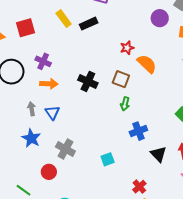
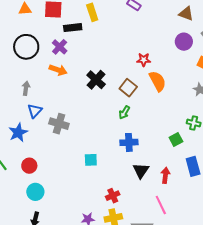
black rectangle: (89, 24) -> (73, 28), moved
gray arrow: (32, 109) -> (26, 88), moved
blue triangle: (52, 113) -> (35, 111), moved
blue star: (31, 138) -> (18, 133), moved
gray cross: (65, 149) -> (59, 124), moved, turned -30
red circle: (49, 172) -> (29, 166), moved

